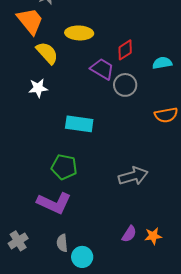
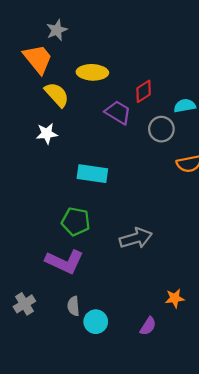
gray circle: (125, 85) -> (161, 129), moved
gray arrow: (133, 176) -> (136, 238), moved
purple semicircle: (129, 234) -> (148, 326), moved

